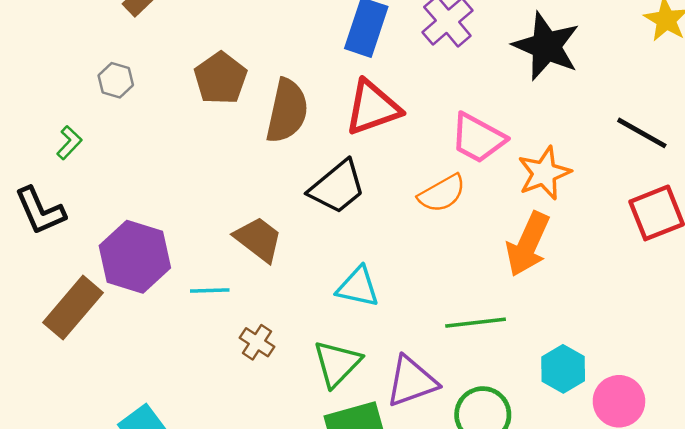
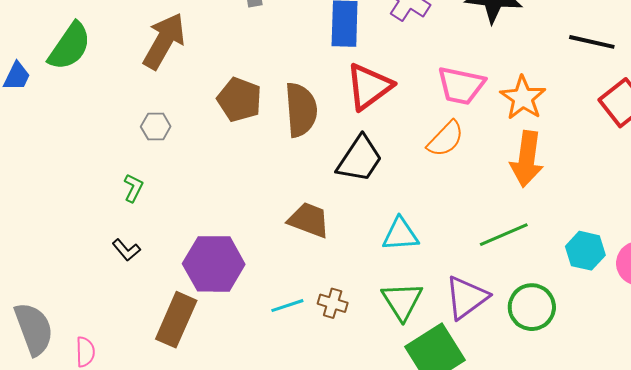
black L-shape: (40, 211) -> (126, 250), size x0.6
cyan line: (210, 290) -> (287, 306), moved

